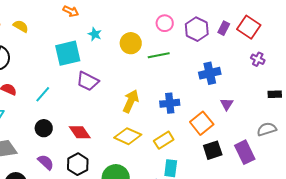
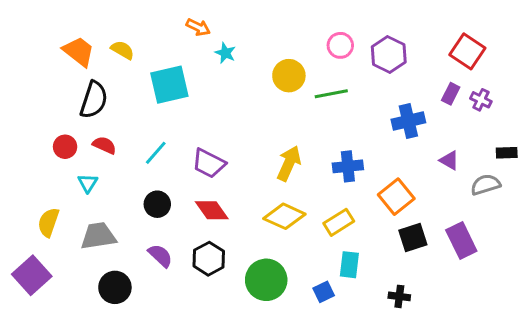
purple rectangle: (224, 28) -> (451, 94), moved
cyan star: (95, 34) -> (225, 53), moved
cyan square: (68, 53) -> (169, 85), moved
purple trapezoid: (88, 81) -> (209, 163), moved
purple triangle: (227, 104) -> (449, 160), moved, turned -32
gray semicircle: (267, 129) -> (486, 185), moved

